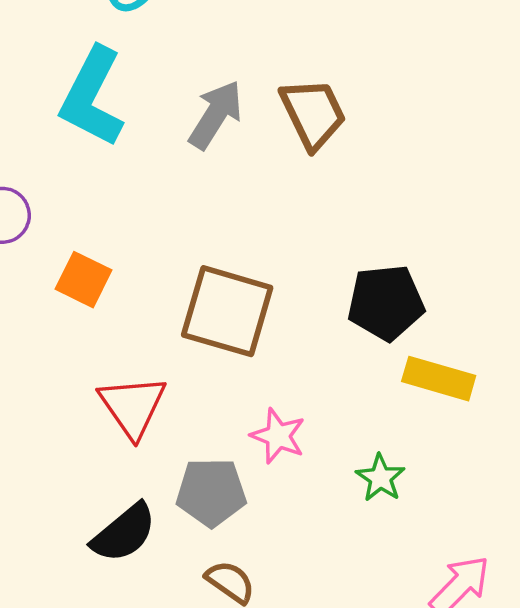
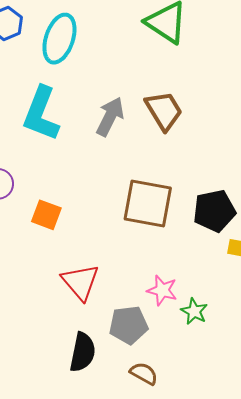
brown square: (227, 311) -> (148, 203), moved
green star: (380, 478) -> (194, 311), moved
black semicircle: (124, 533) -> (83, 352), turned -33

